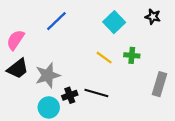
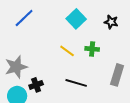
black star: (153, 17) -> (111, 22), moved
black line: (96, 93) -> (76, 83), moved

